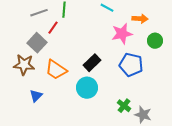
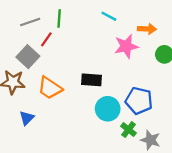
black rectangle: (92, 63) -> (91, 80), turned 48
blue pentagon: (131, 65) -> (139, 101), moved
cyan circle: (87, 88) -> (108, 109), moved

